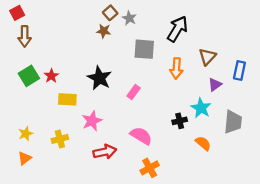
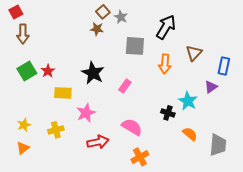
purple triangle: (215, 84) -> (211, 87), moved
black cross: (180, 121) -> (168, 113), turned 32
gray trapezoid: (233, 122) -> (218, 145), moved

